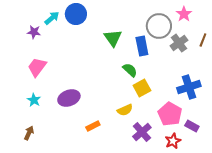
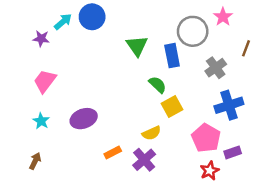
gray cross: (179, 43) -> (216, 68), moved
purple rectangle: (192, 126) -> (233, 152), turned -48
purple cross: (142, 132) -> (144, 160), moved

